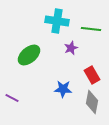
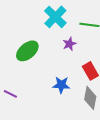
cyan cross: (57, 21) -> (55, 17), turned 35

